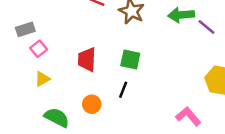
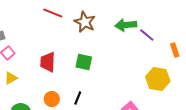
black line: (123, 90) -> (78, 98), moved

